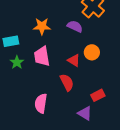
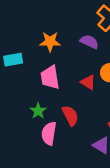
green star: (17, 62) -> (38, 111), moved
red semicircle: (67, 82) -> (70, 116), moved

